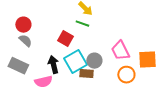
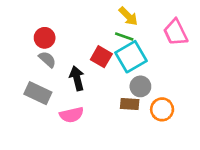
pink trapezoid: (120, 51) -> (176, 32), moved
cyan square: (75, 62) -> (131, 57), moved
black arrow: (53, 65) -> (77, 78), moved
orange circle: (126, 75) -> (162, 109), moved

